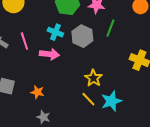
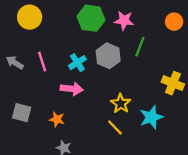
cyan cross: (55, 32) -> (77, 63), moved, turned 35
pink arrow: (49, 54) -> (72, 89), moved
cyan star: (111, 101) -> (151, 117), moved

